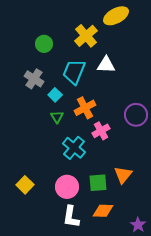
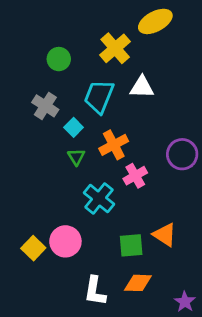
orange triangle: (123, 175) -> (165, 235), turned -36
pink circle: (67, 187) -> (65, 241), moved

